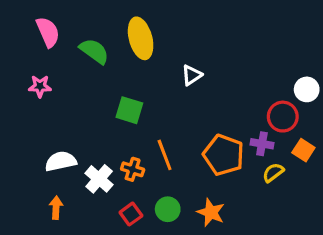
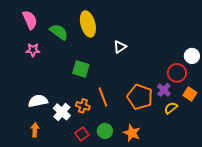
pink star: (40, 86) -> (33, 50), moved
purple cross: (262, 144) -> (164, 90), turned 32

